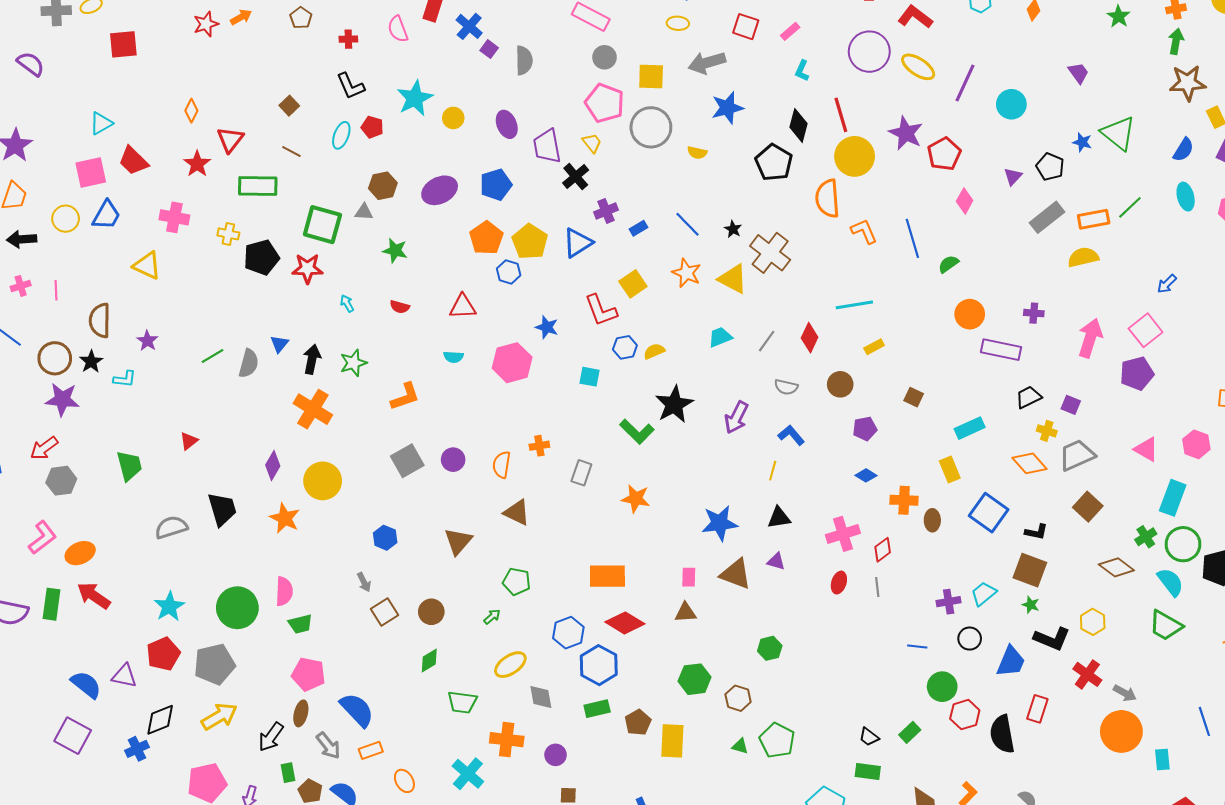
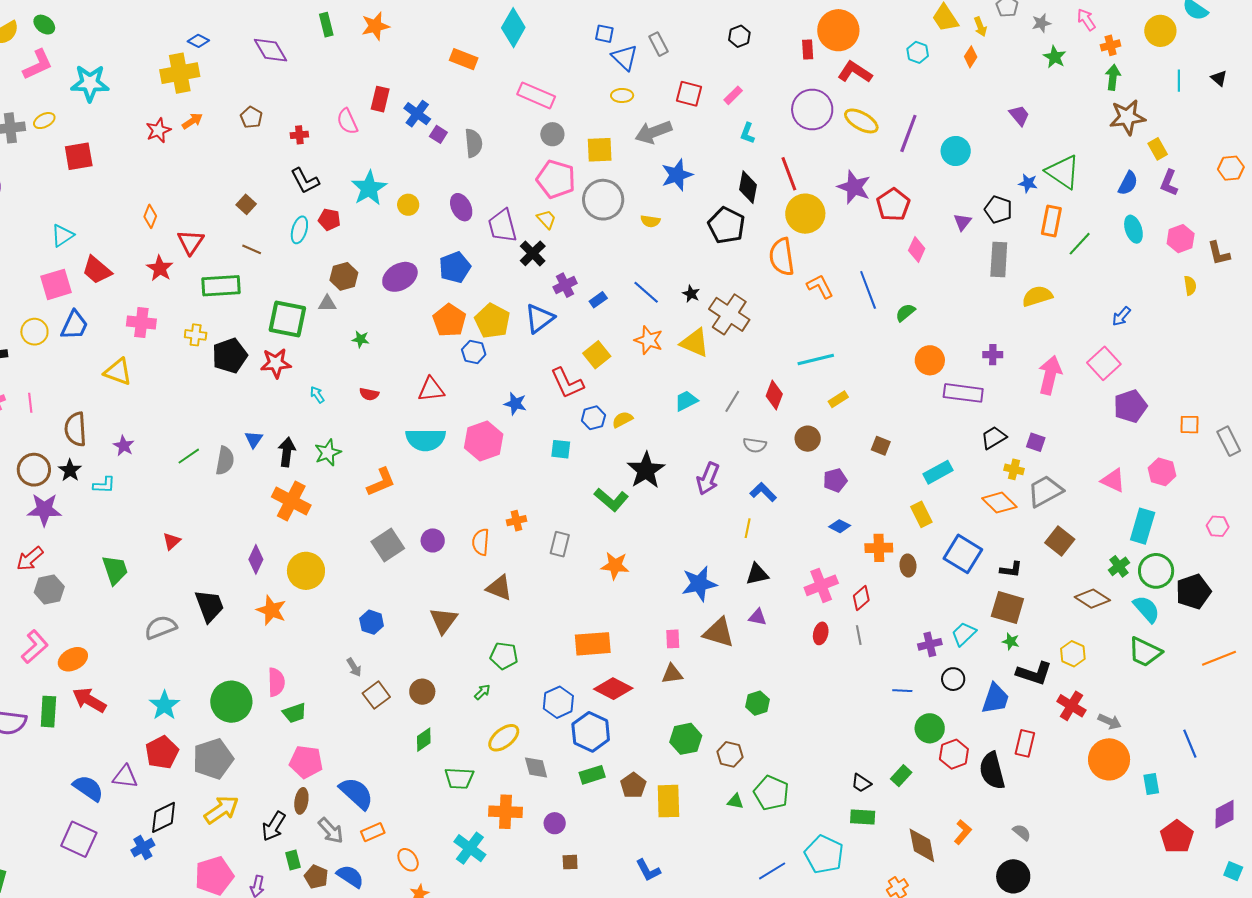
gray rectangle: (1047, 217) -> (999, 260), turned -44
orange rectangle: (1094, 219) -> (1051, 221), moved, turned -64
green star: (395, 251) -> (361, 339), size x0.7
cyan semicircle: (453, 357) -> (426, 440), size x2.0
purple pentagon: (1137, 373) -> (1130, 406), moved

